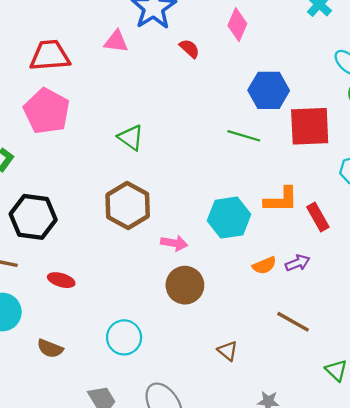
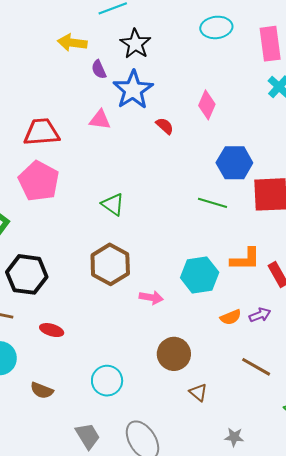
brown circle: (185, 285) -> (174, 354), moved

